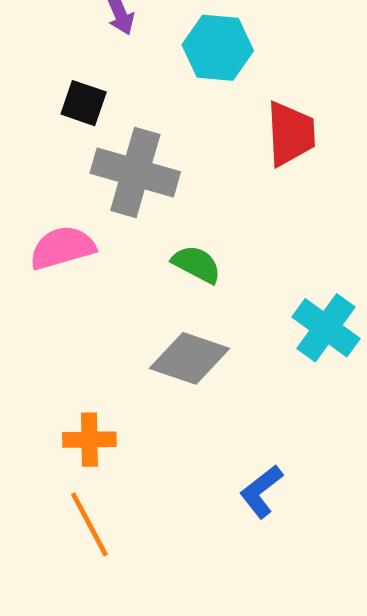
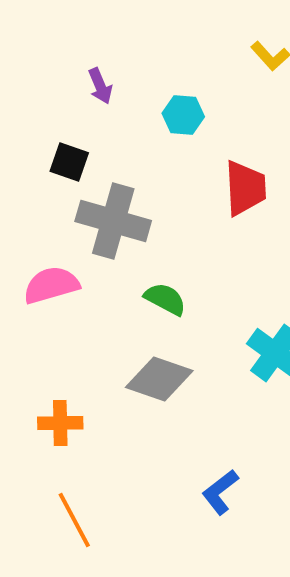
cyan hexagon: (218, 48) -> (183, 115), size x0.7
orange cross: (89, 440) -> (60, 423), moved

